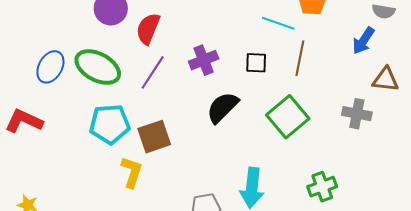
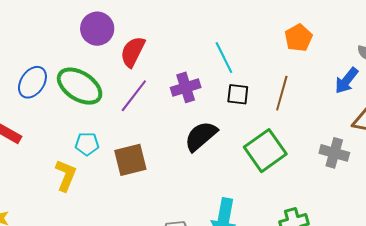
cyan line: (278, 23) -> (224, 58), moved, turned 40
cyan pentagon: (110, 124) -> (87, 144), size x0.6
yellow L-shape: (132, 172) -> (66, 175), moved

